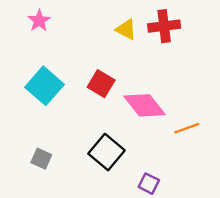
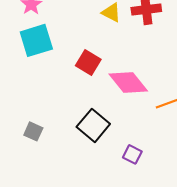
cyan square: (45, 86) -> (36, 40), moved, turned 32

